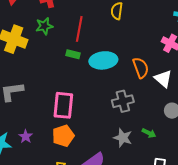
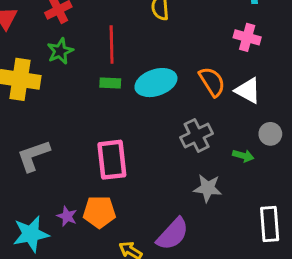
green arrow: (149, 133) -> (243, 156), moved
orange pentagon: (63, 136) -> (99, 212), moved, turned 30

